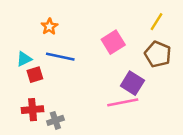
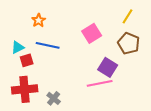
red cross: (33, 110) -> (25, 89), size x1.4
gray cross: (55, 120) -> (54, 98), moved, turned -32

